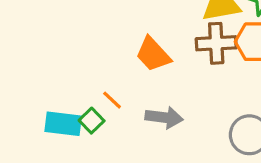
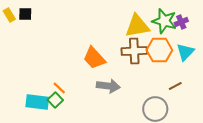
orange line: (112, 100) -> (59, 88), moved
gray arrow: (164, 117) -> (108, 86), moved

